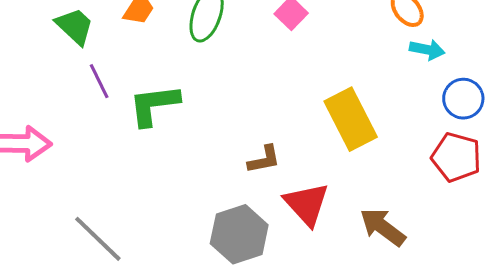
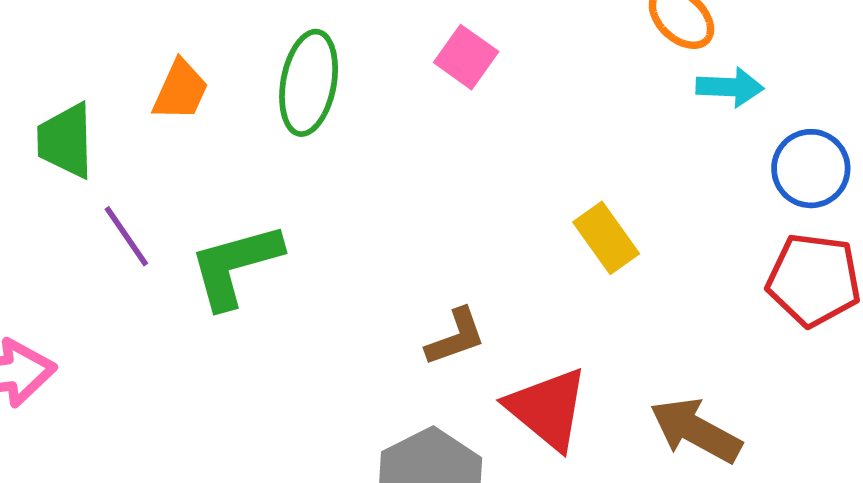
green trapezoid: (75, 26) -> (66, 141), turned -126
yellow rectangle: (351, 119) -> (606, 238), size x0.6

